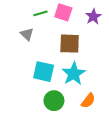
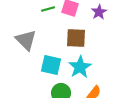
gray triangle: (27, 34) -> (26, 40), moved, size x1.6

